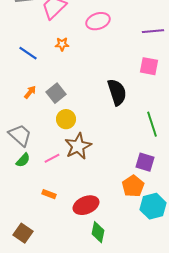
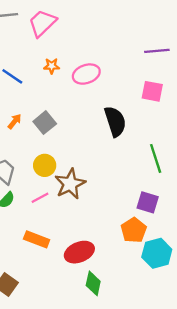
pink ellipse: (98, 21) -> (86, 74), moved
yellow circle: (66, 119) -> (45, 165), moved
orange rectangle: (49, 194) -> (37, 239), size x1.5

